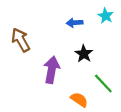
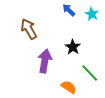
blue arrow: (75, 23) -> (69, 10), moved, turned 48
brown arrow: (21, 40) -> (29, 29), moved

